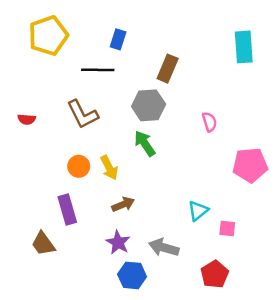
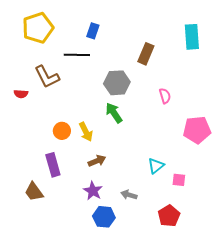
brown rectangle: (168, 69) -> (146, 54), moved
brown L-shape: (83, 114) -> (47, 77), moved
gray arrow: (164, 248) -> (129, 195), size x0.7

